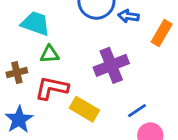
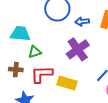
blue arrow: (128, 16) -> (82, 22), moved
brown cross: (17, 73) -> (16, 70), turned 32

